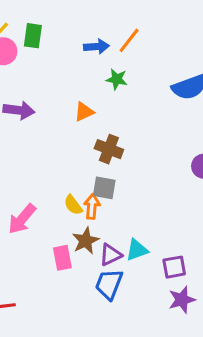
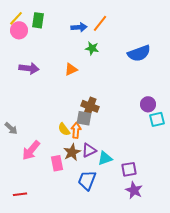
brown cross: (109, 149) -> (90, 106), moved
pink arrow: (22, 219) -> (31, 150), moved
purple triangle: (110, 255) -> (89, 150), moved
purple star: (182, 300) -> (134, 190), turned -30

